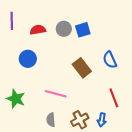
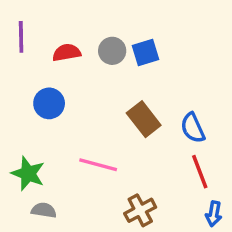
blue semicircle: (110, 60) -> (193, 128), moved
gray semicircle: (51, 120) -> (44, 210), moved, turned 104
blue arrow: (102, 120) -> (214, 214), moved

